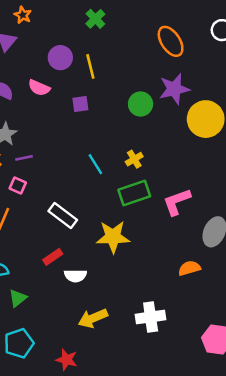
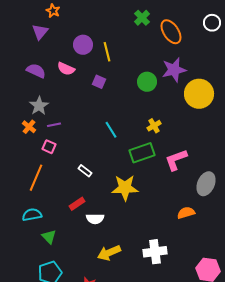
green cross: (95, 19) -> (142, 18), moved
purple square: (80, 104) -> (99, 82), turned 32
yellow cross: (134, 159) -> (154, 126), moved
white rectangle: (63, 216) -> (85, 171), size x0.6
green triangle: (18, 298) -> (49, 237), turned -35

